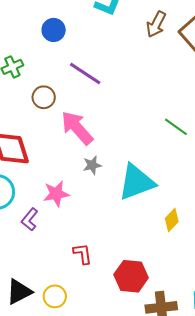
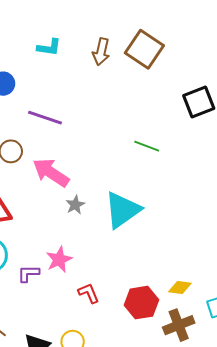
pink star: (56, 194) -> (59, 260), moved
purple L-shape: (30, 219) -> (28, 274), turned 65
yellow diamond: (172, 220) -> (180, 288), moved, turned 70

